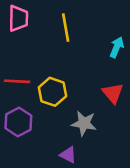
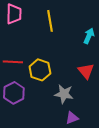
purple triangle: (68, 155) -> (72, 118), moved, turned -48

